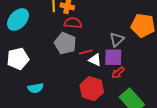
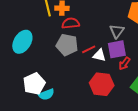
cyan ellipse: (18, 19) -> (22, 42), moved
white pentagon: (18, 59) -> (34, 84), moved

